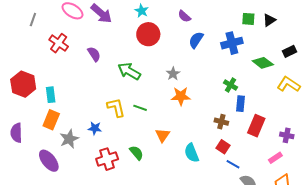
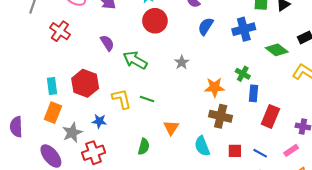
purple semicircle: (94, 54) -> (107, 43), moved
red hexagon: (23, 84) -> (85, 83), moved
orange star: (181, 96) -> (214, 87), moved
brown cross: (221, 122) -> (221, 116), moved, size x1.5
red square: (223, 147) -> (235, 151), moved, turned -32
green semicircle: (136, 153) -> (144, 147), turned 56
red cross: (107, 159) -> (94, 153), moved
blue line: (233, 164) -> (260, 153), moved

